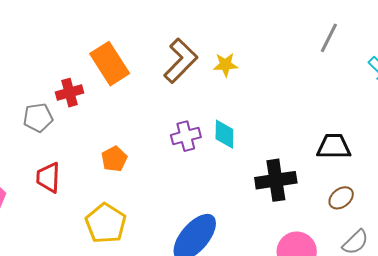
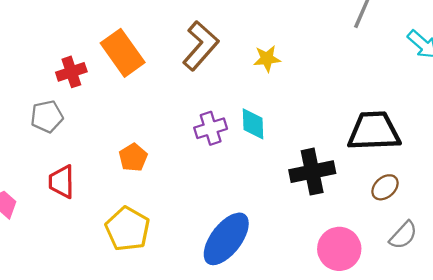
yellow star: (225, 65) -> (267, 59), moved
red cross: (70, 93) -> (71, 72), moved
black trapezoid: (334, 146) -> (374, 131), size x1.4

